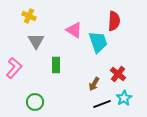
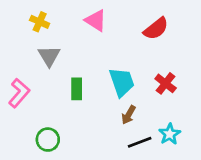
red semicircle: (114, 21) -> (156, 29), turned 48
pink triangle: (74, 30) -> (96, 20), moved
cyan trapezoid: (98, 42) -> (122, 82), moved
red cross: (118, 74) -> (166, 83), moved

